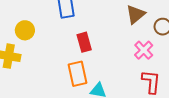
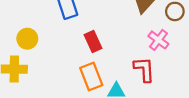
red L-shape: (151, 82) -> (144, 69), moved

